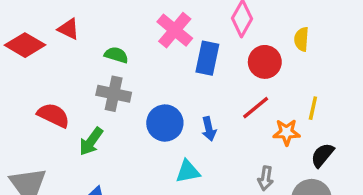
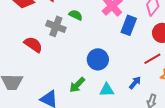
gray cross: (114, 94) -> (56, 26), moved
blue arrow: (209, 129) -> (135, 83), moved, turned -136
green arrow: (91, 141) -> (77, 85), moved

